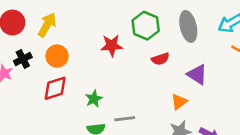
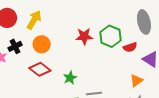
green hexagon: (146, 26) -> (110, 36), moved
red semicircle: (160, 59) -> (130, 47), moved
red diamond: (55, 88) -> (40, 69), turned 55

